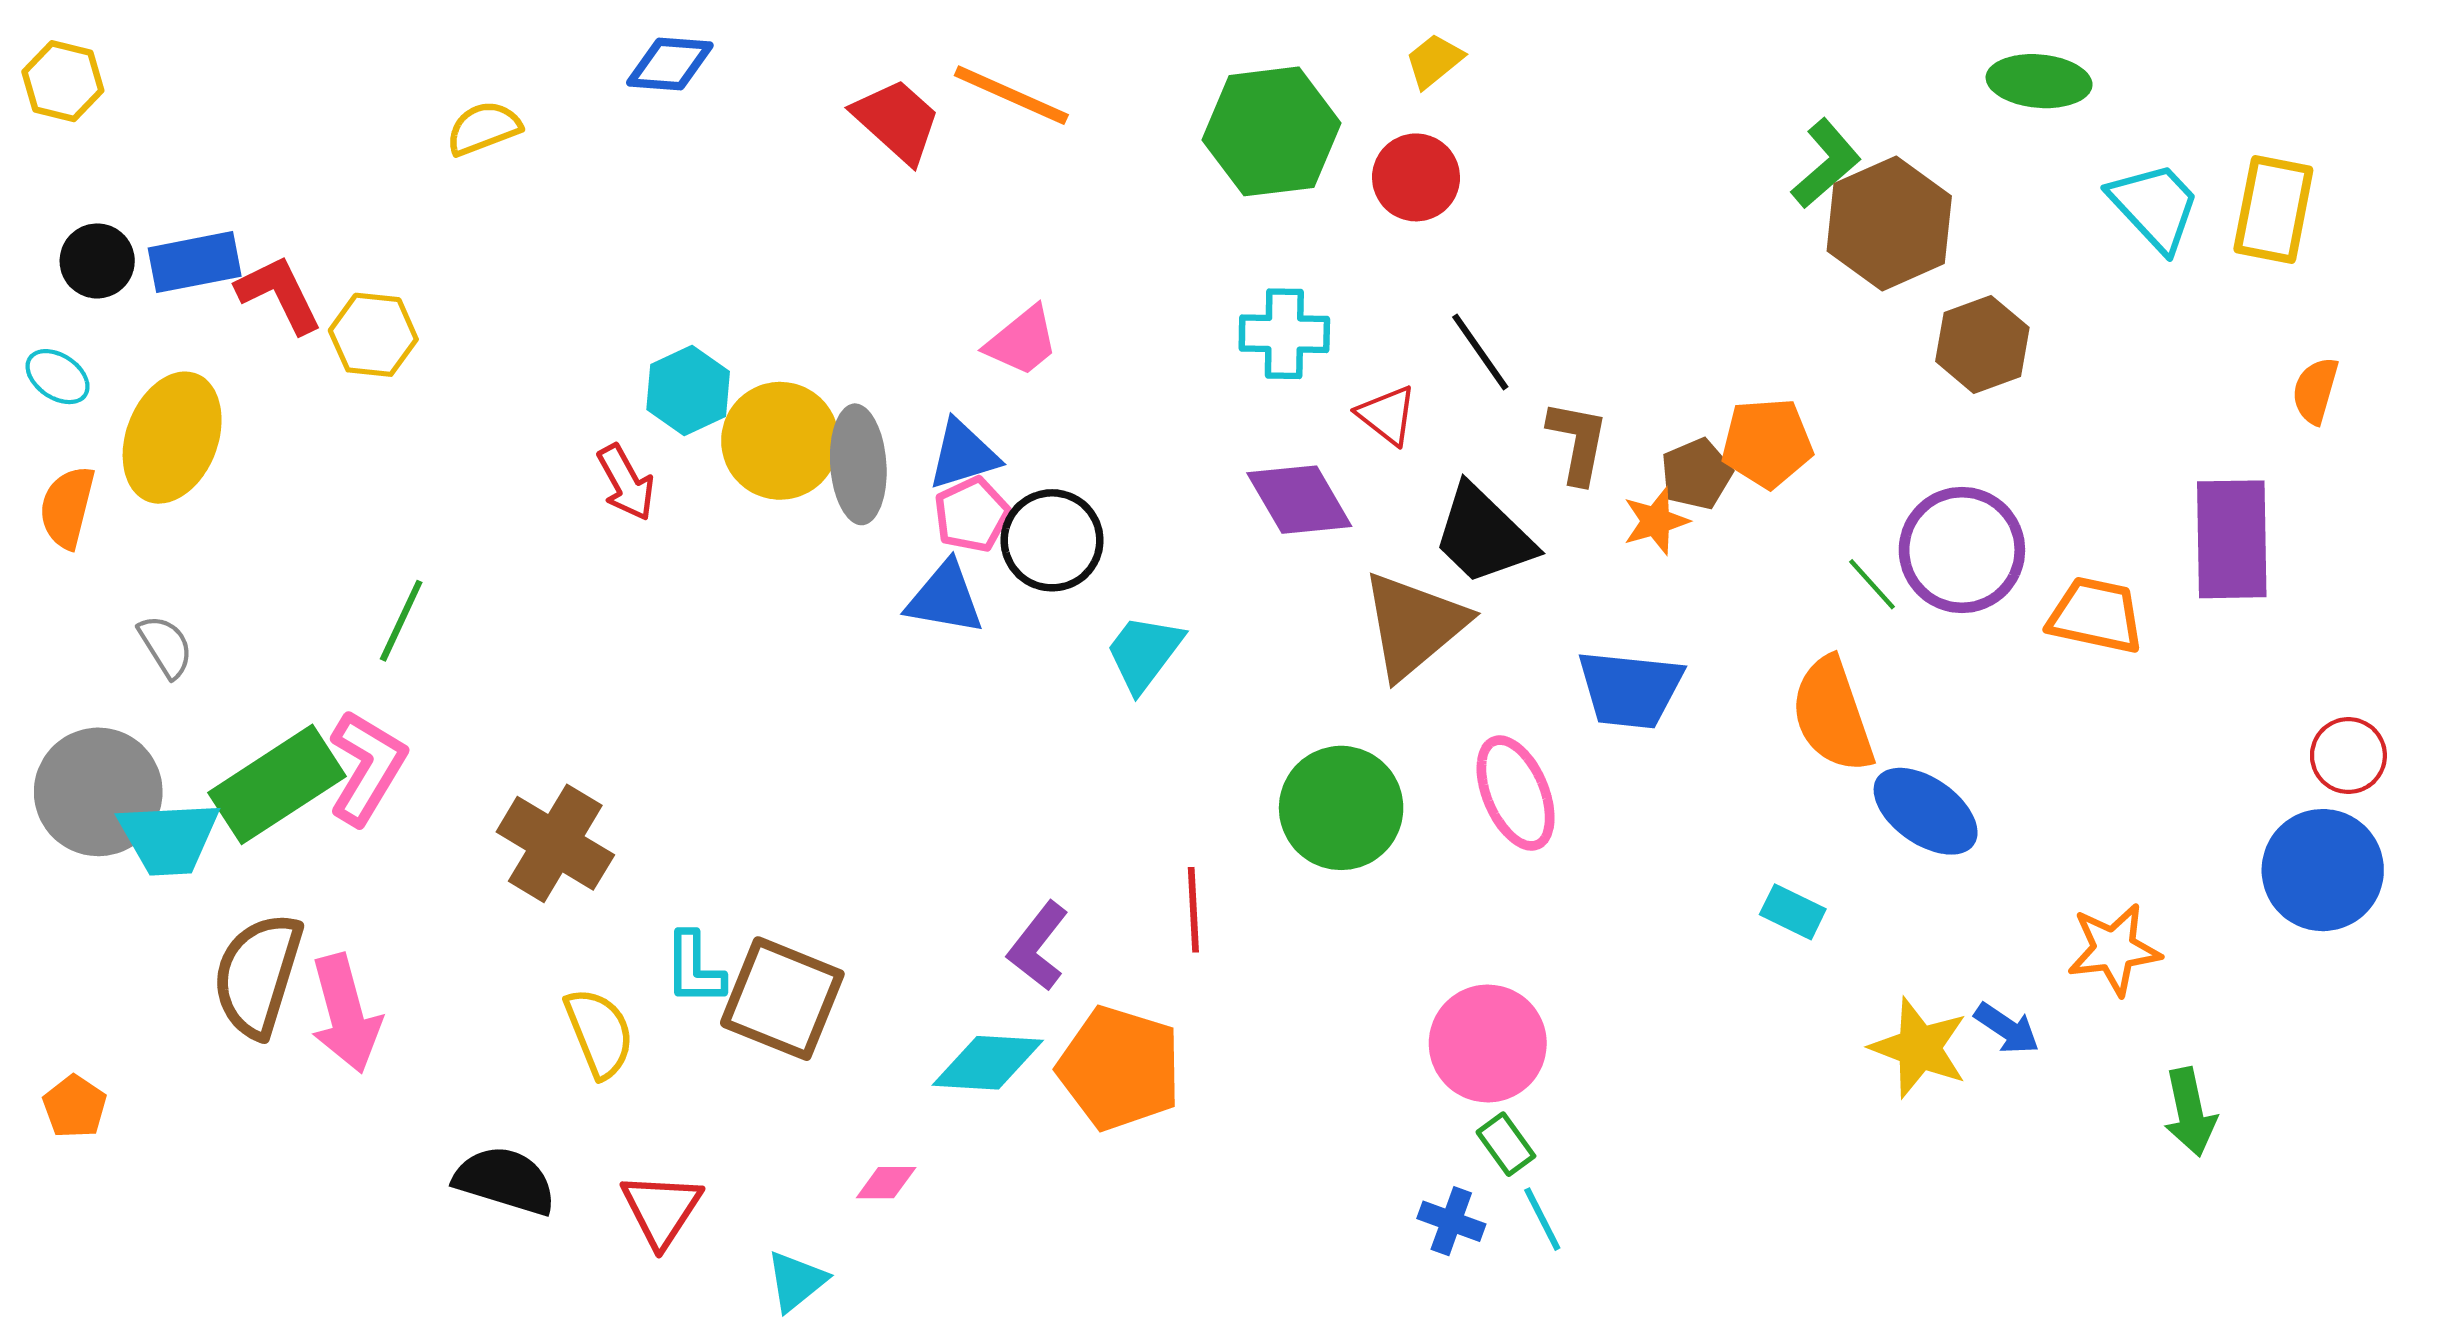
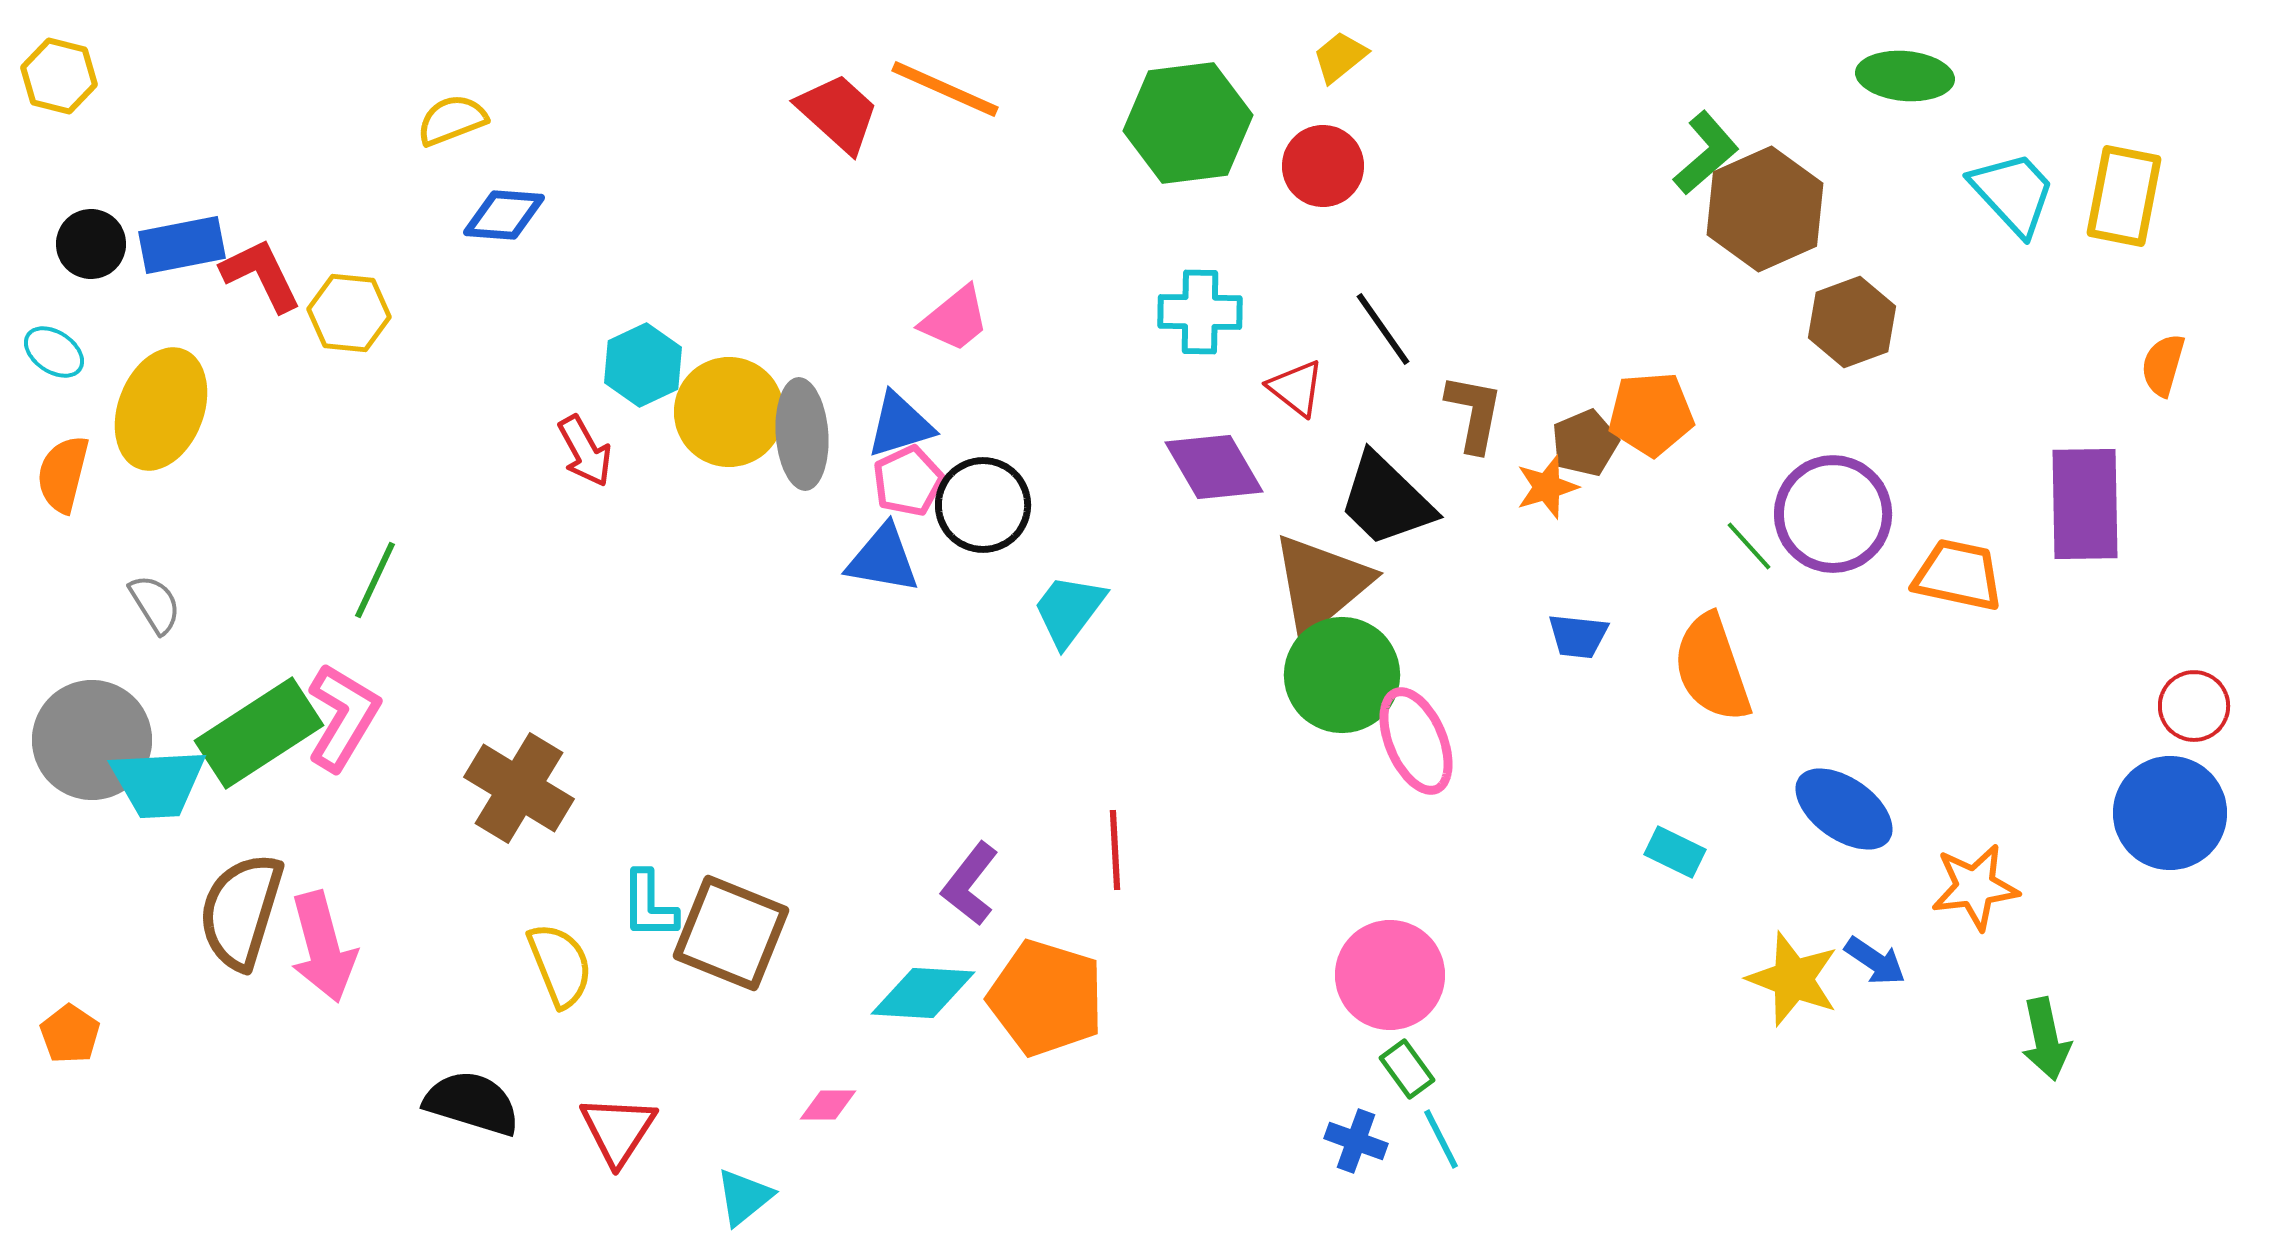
blue diamond: (670, 64) -> (504, 215), moved
blue trapezoid: (1630, 689) -> (1578, 636), moved, size x0.6
green circle: (1341, 808) -> (1342, 675), moved
blue ellipse: (1926, 811) -> (1844, 809), moved

